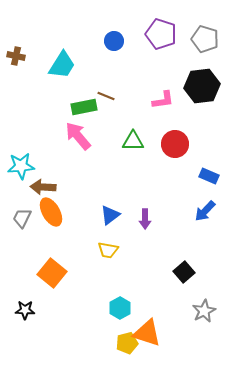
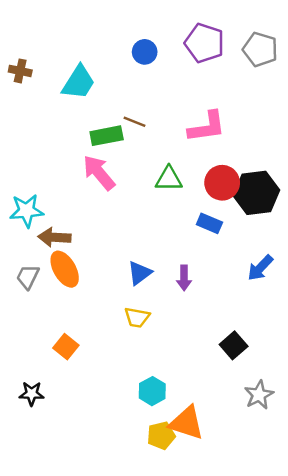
black hexagon: (202, 86) -> (256, 193), moved
pink L-shape: (163, 100) -> (207, 127), size x1.4
blue rectangle: (209, 176) -> (209, 223), moved
orange square: (52, 273) -> (66, 347), size x0.7

